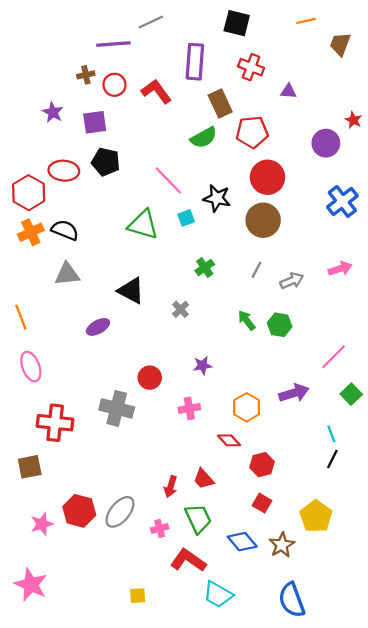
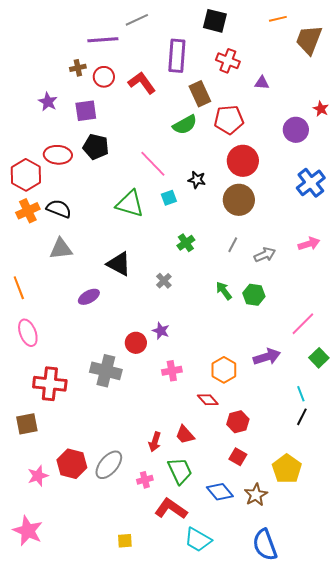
brown trapezoid: (340, 44) -> (309, 40), size x1.4
black star: (217, 198) -> (197, 180), size x0.7
purple star: (203, 366) -> (161, 331), moved, turned 30

